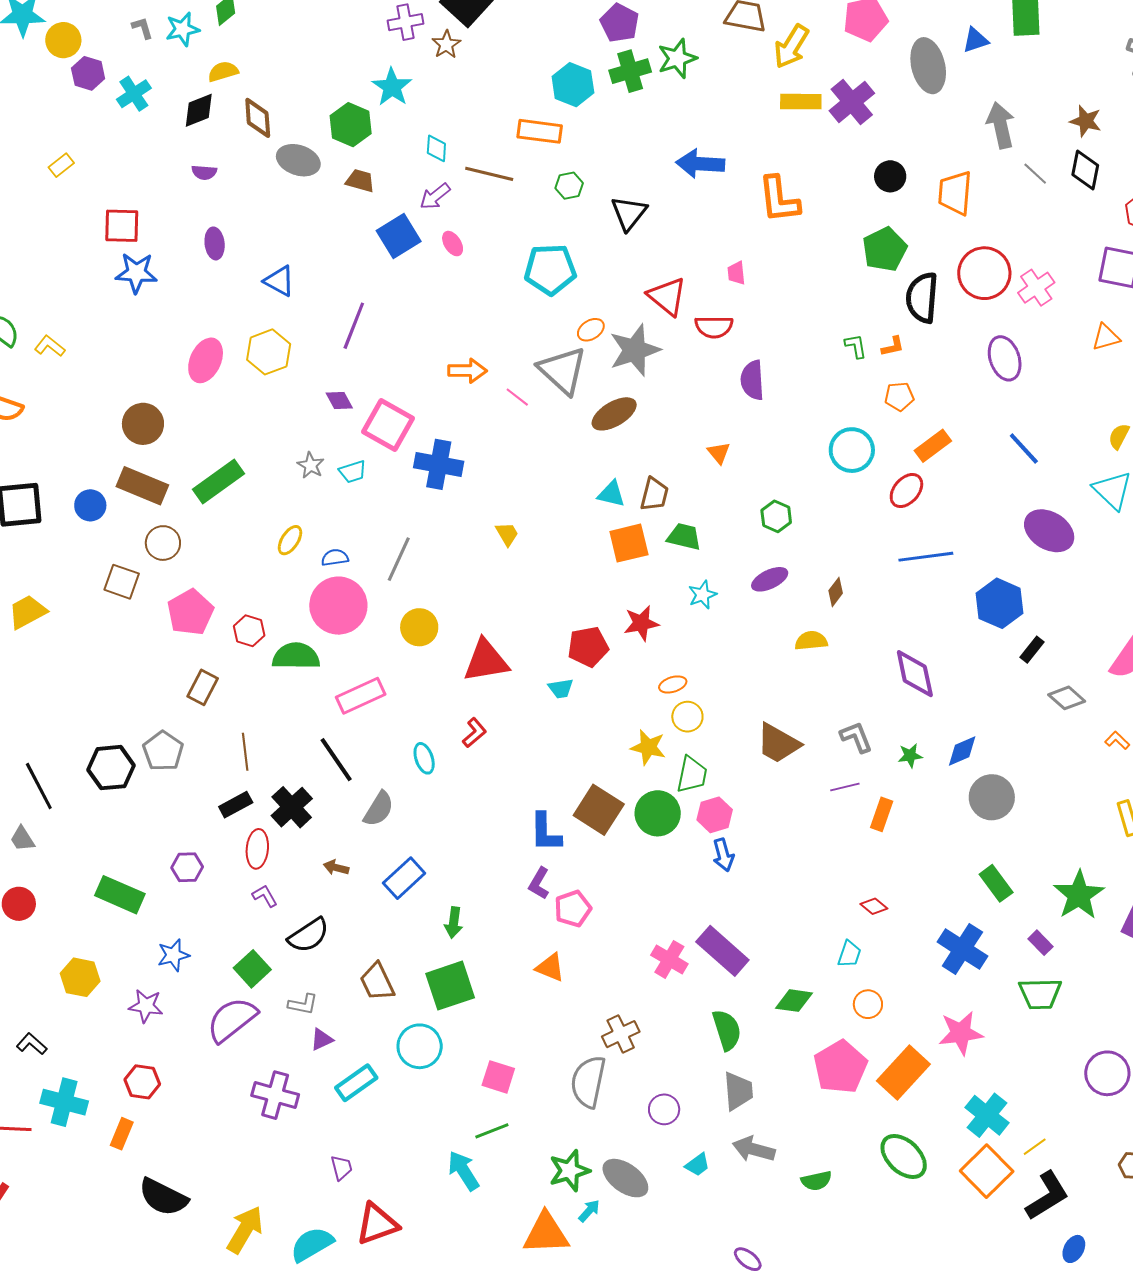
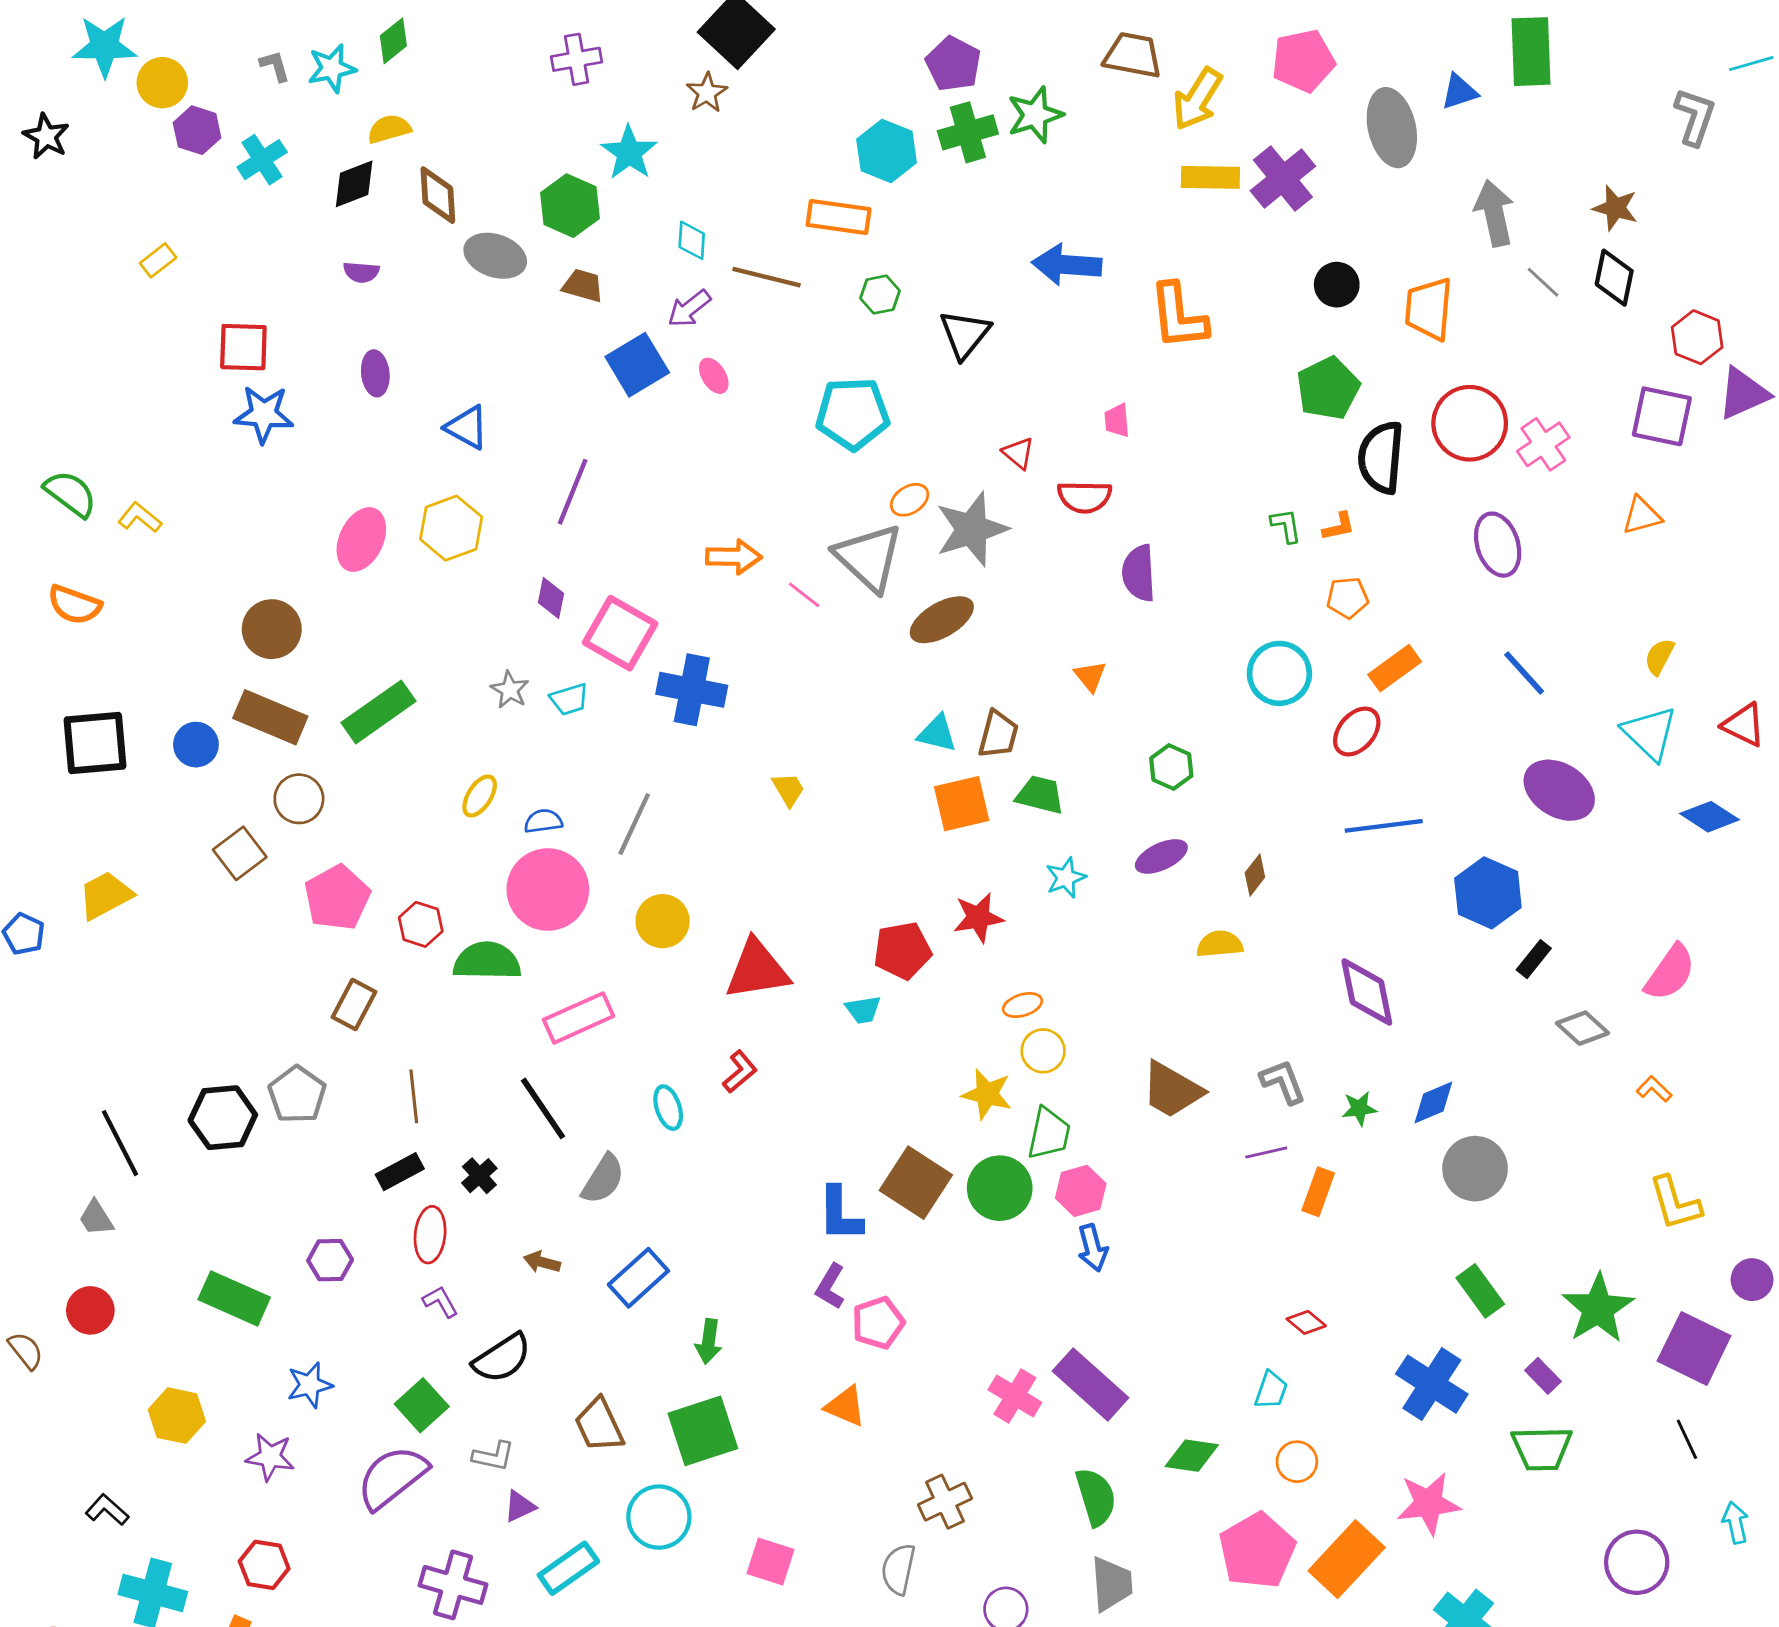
purple cross: (406, 22) -> (577, 59), moved
red triangle: (667, 296) -> (1018, 453), size x0.6
purple diamond: (339, 401) -> (551, 598), turned 40
brown square: (122, 582) -> (240, 853), turned 33
black cross: (292, 807) -> (479, 1176), size x0.6
gray semicircle: (588, 1082) -> (898, 1569), size x0.7

